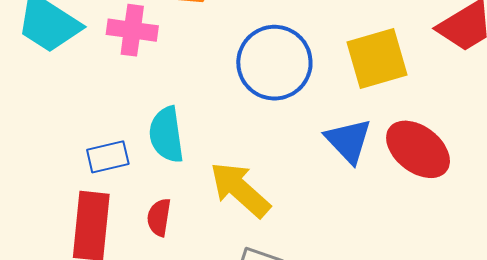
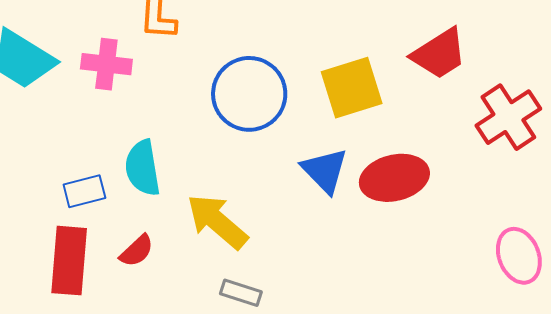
red ellipse: (418, 149) -> (394, 178), turned -50
red semicircle: (159, 217) -> (137, 251), turned -141

